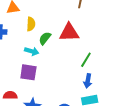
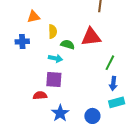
green semicircle: (45, 38) -> (68, 45), turned 72
red semicircle: (10, 95) -> (40, 96), moved

